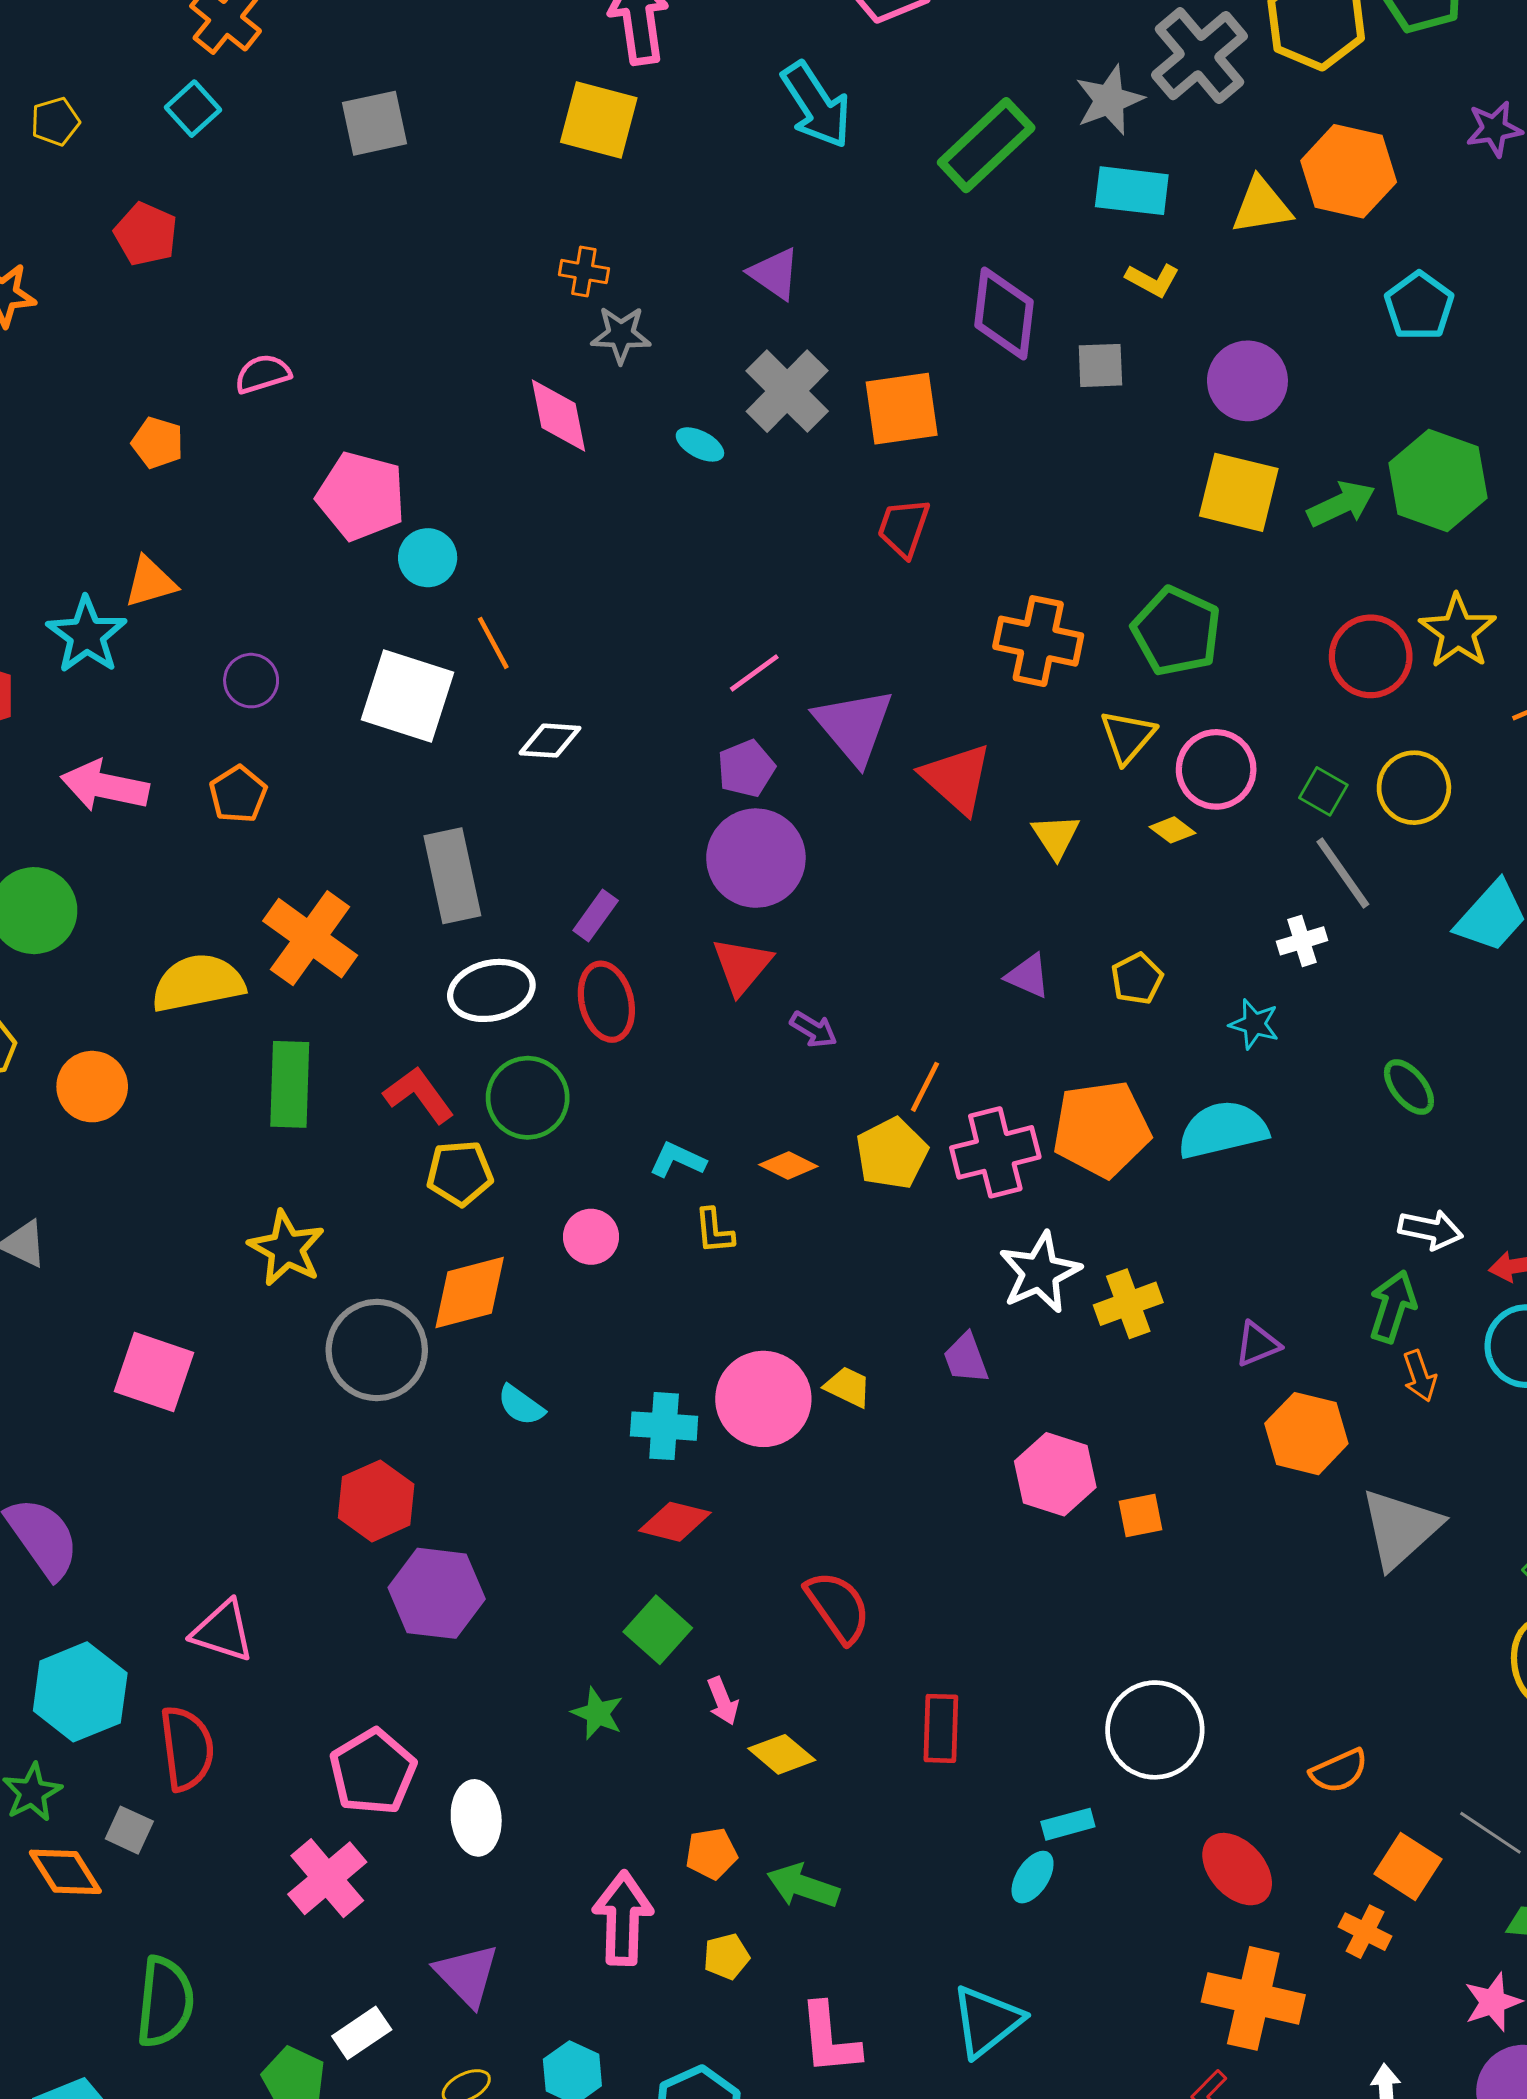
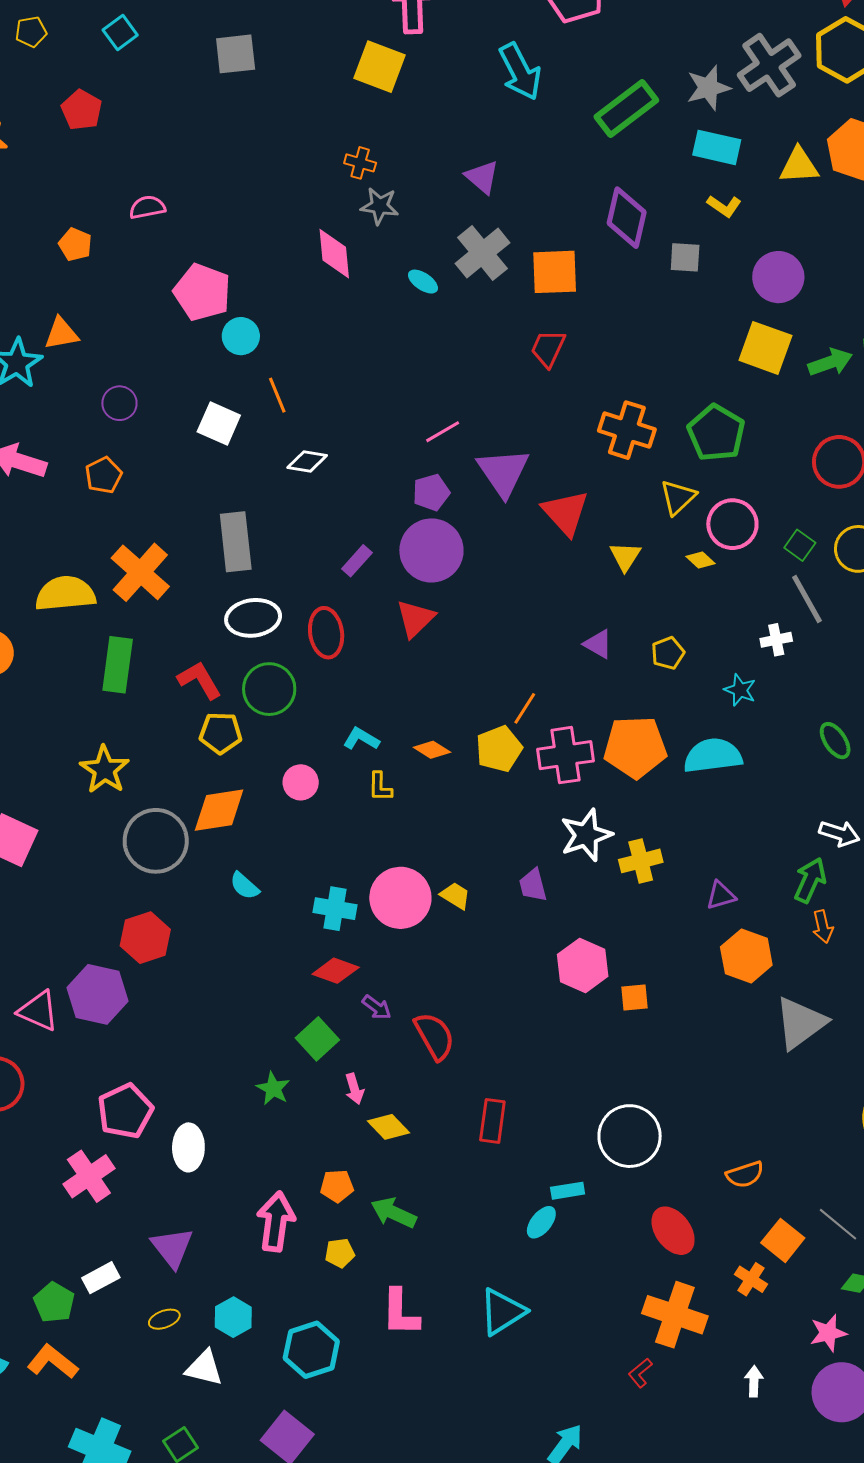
white square: (408, 696) -> (219, 424), size x0.7
purple rectangle: (596, 915) -> (357, 561), moved
purple arrow: (814, 1029) -> (377, 1007), moved
purple hexagon: (437, 1593) -> (97, 994), moved

